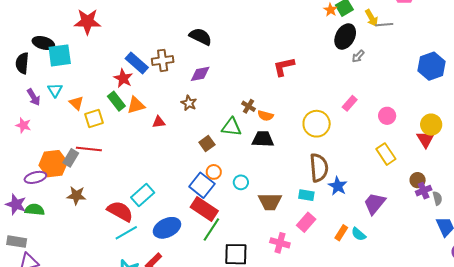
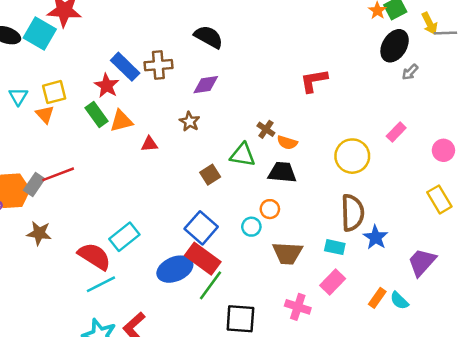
cyan square: (60, 55) -> (40, 34), moved, turned 35
yellow square: (94, 118) -> (54, 92), moved
red line: (89, 149) -> (58, 174), turned -30
orange circle: (214, 172) -> (270, 209), moved
blue ellipse: (167, 228) -> (175, 269), moved

